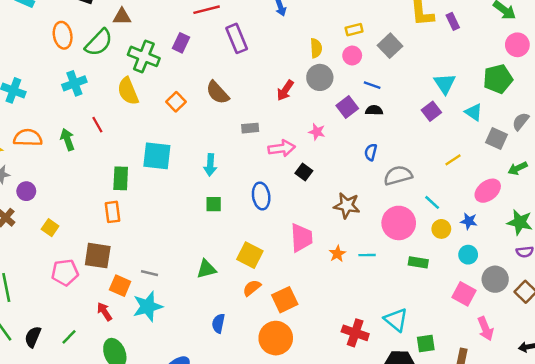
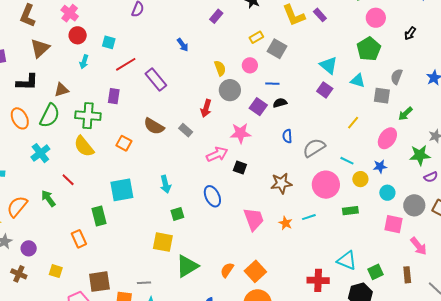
yellow rectangle: (354, 30) -> (256, 37), moved
gray rectangle: (250, 128) -> (186, 130), moved, turned 64
pink star: (317, 132) -> (241, 133), size x1.5
orange semicircle: (28, 138) -> (17, 207), turned -35
orange rectangle: (113, 212) -> (79, 239), moved
yellow square: (250, 255) -> (163, 242), moved
green triangle: (206, 269) -> (187, 266), size x1.4

